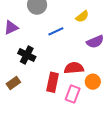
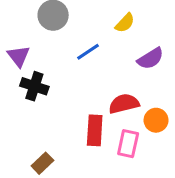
purple triangle: (11, 28) -> (18, 56), turned -35
black cross: (27, 55) -> (34, 86), moved
brown rectangle: (13, 83) -> (42, 163), moved

